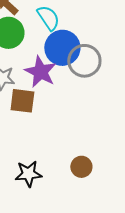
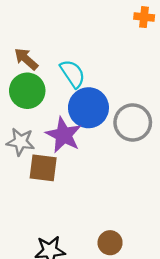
gray circle: (84, 61) -> (133, 122), moved

